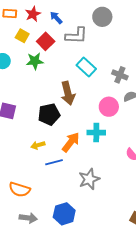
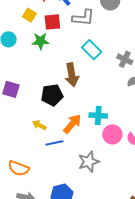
red square: (46, 41) -> (52, 22), turned 36
pink circle: (109, 107) -> (112, 134), moved
yellow arrow: (38, 145) -> (39, 125), turned 40

